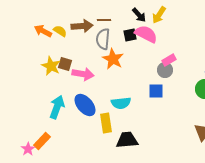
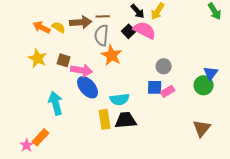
black square: (130, 35) -> (129, 31), turned -32
pink rectangle: (169, 60) -> (168, 91), moved
yellow star: (51, 66) -> (38, 58), moved
blue ellipse: (85, 105) -> (88, 87), moved
cyan arrow: (57, 107) -> (56, 103), turned -35
black trapezoid: (127, 140) -> (126, 120), moved

